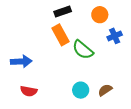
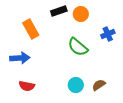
orange circle: (100, 15) -> (81, 14), moved
orange rectangle: (61, 35) -> (31, 29), moved

